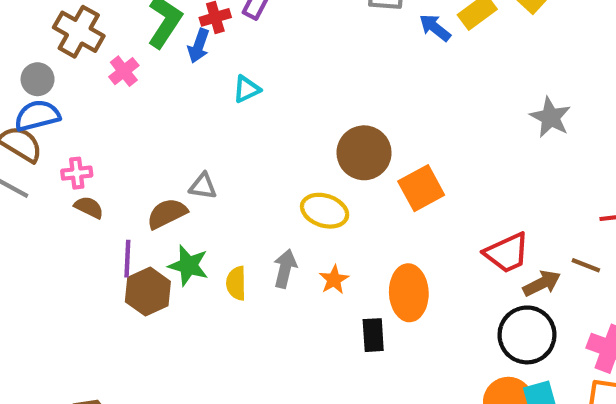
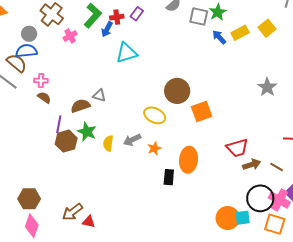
cyan triangle: (246, 89) -> (126, 53), size x1.6
brown line: (586, 265) -> (277, 167), moved
gray arrow: (285, 269) -> (132, 140), turned -138
black circle: (527, 335) -> (260, 198), moved

